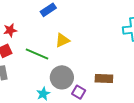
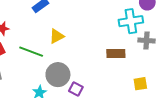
brown rectangle: (104, 78) -> (116, 54), moved

